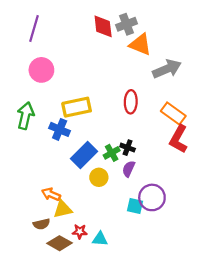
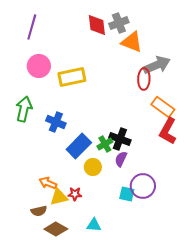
red ellipse: (131, 102) -> (144, 79), moved
yellow rectangle: (77, 107) -> (72, 77), moved
black cross: (128, 148) -> (120, 139), size x1.5
red star: (80, 232) -> (75, 194), moved

